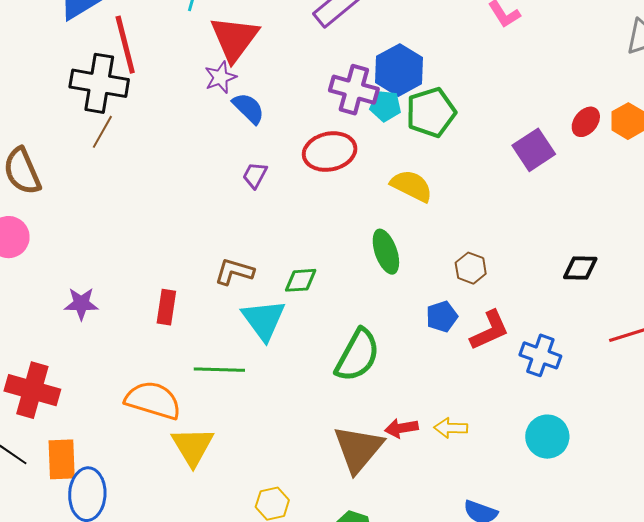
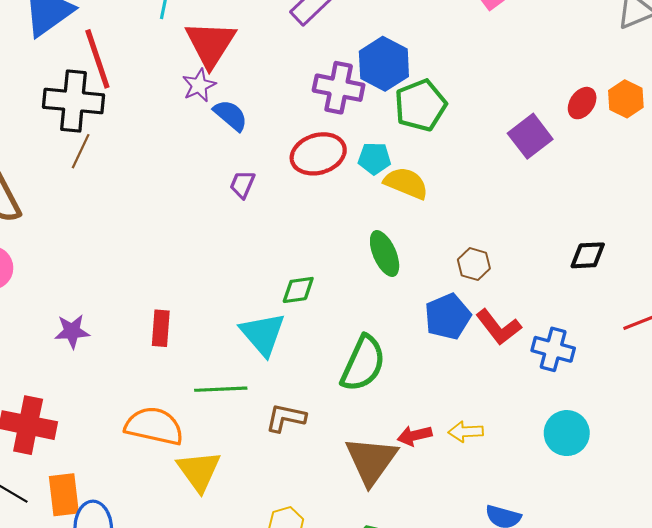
cyan pentagon: (385, 106) -> (374, 158), moved
brown L-shape: (234, 272) -> (286, 418), moved
blue pentagon: (442, 316) -> (448, 317), size x1.4
red L-shape: (490, 330) -> (498, 327), turned 81

